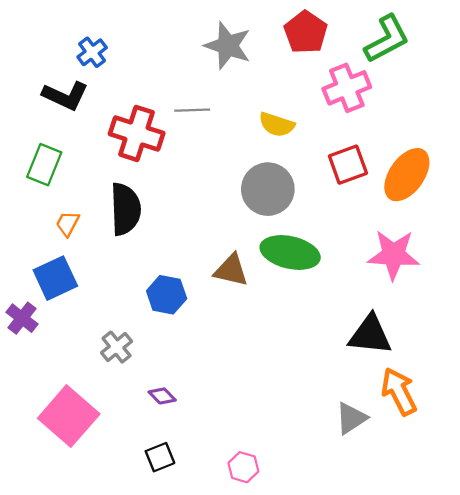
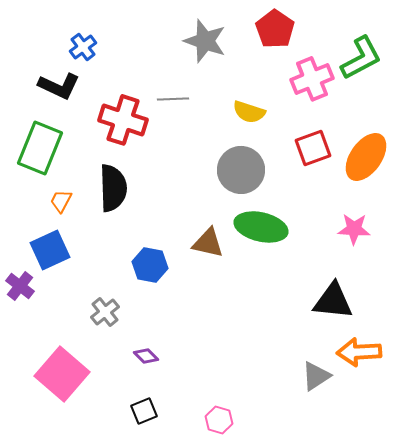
green L-shape: (387, 39) -> (361, 58), moved
green rectangle: (44, 165) -> (40, 148), size x1.4
pink star: (394, 255) -> (354, 229), size x0.7
orange arrow: (399, 392) -> (359, 352), turned -66

